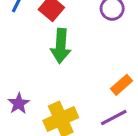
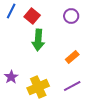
orange rectangle: (121, 85) -> (72, 57), moved

